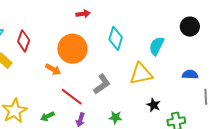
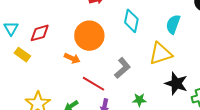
red diamond: (24, 41) -> (40, 33), turned 60
black star: (154, 105) -> (176, 83), size x1.6

